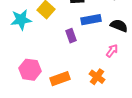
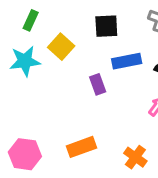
pink hexagon: (30, 70) -> (25, 154), moved
orange cross: (97, 77) -> (135, 157), moved

